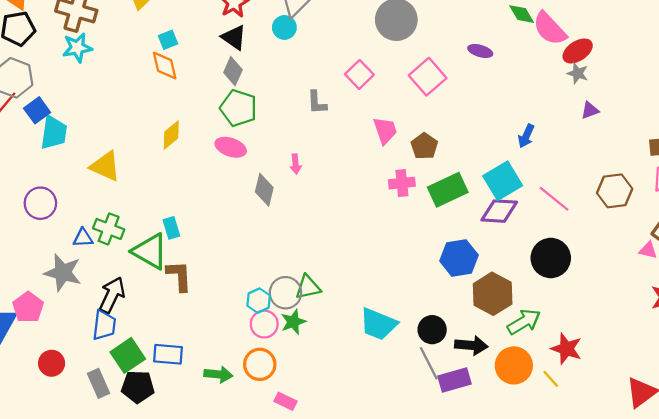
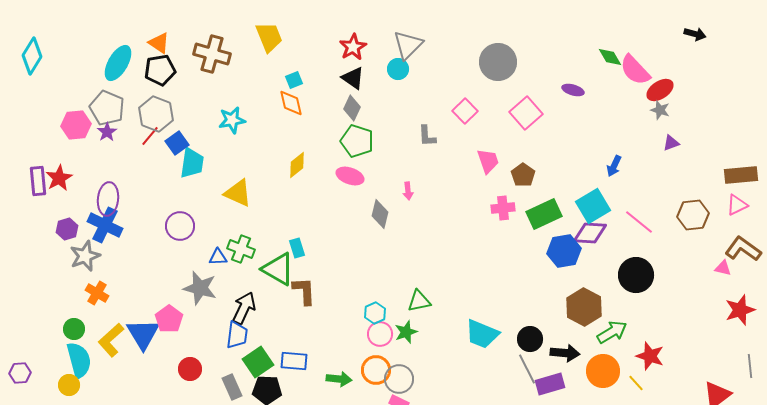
cyan star: (77, 48) -> (232, 120), moved
blue hexagon: (459, 258) -> (564, 251), moved
gray circle: (285, 293) -> (399, 379), moved

